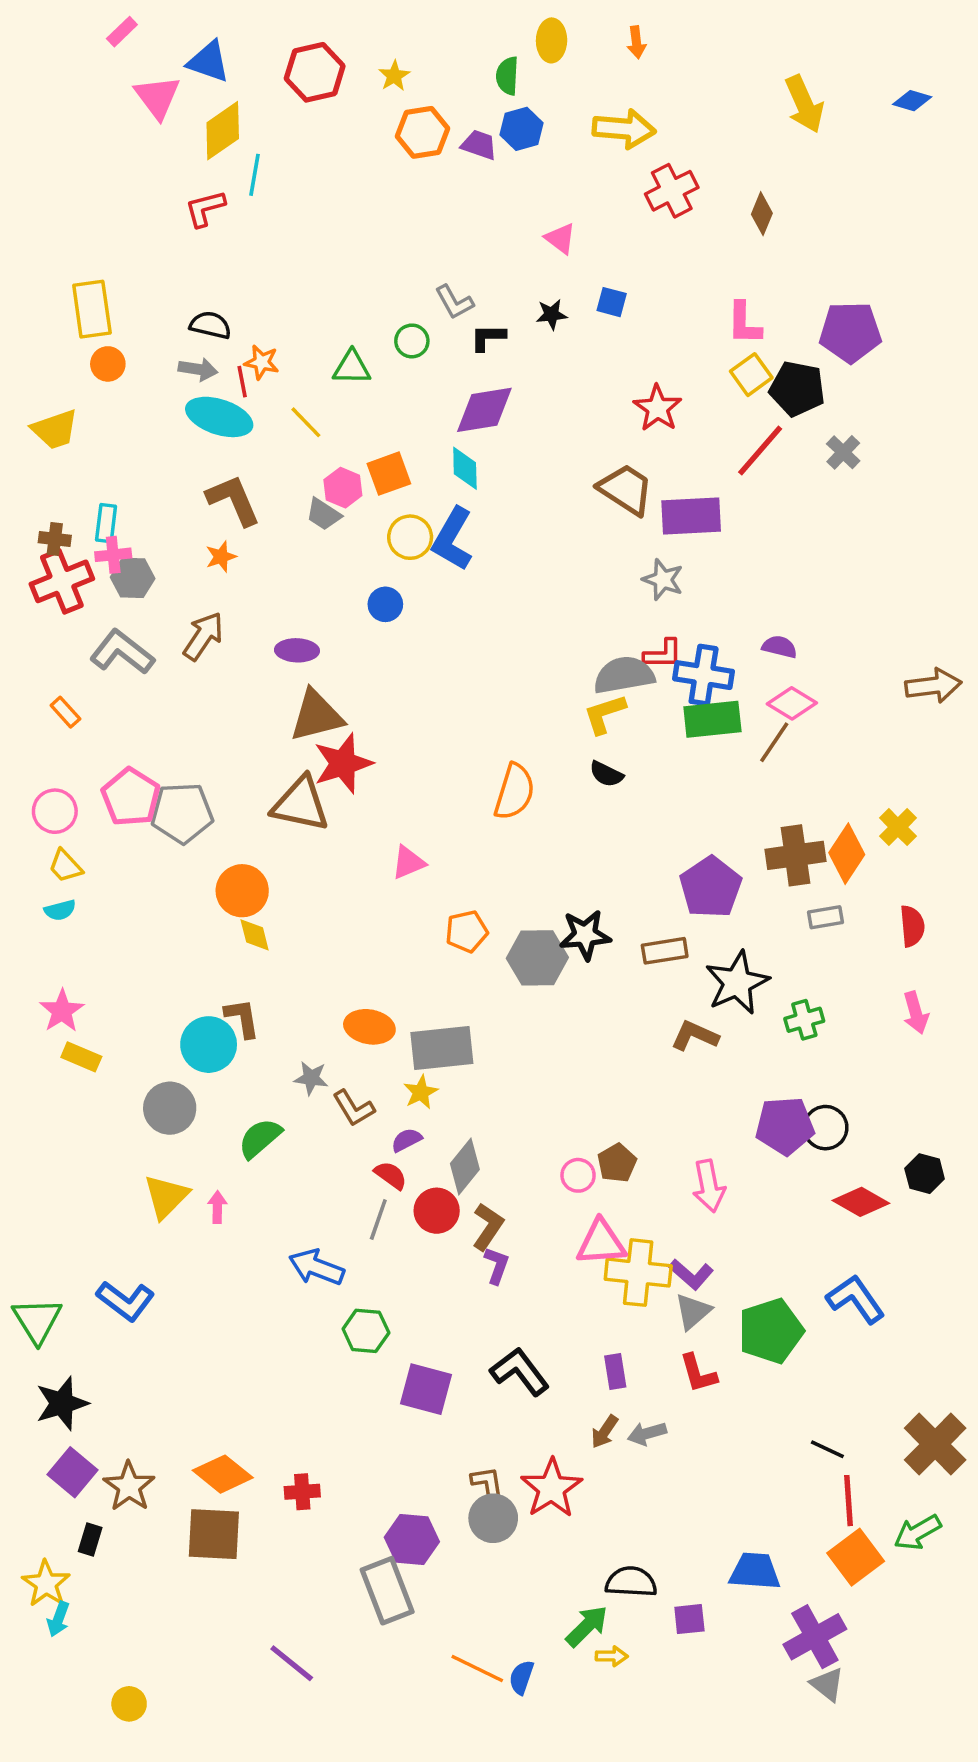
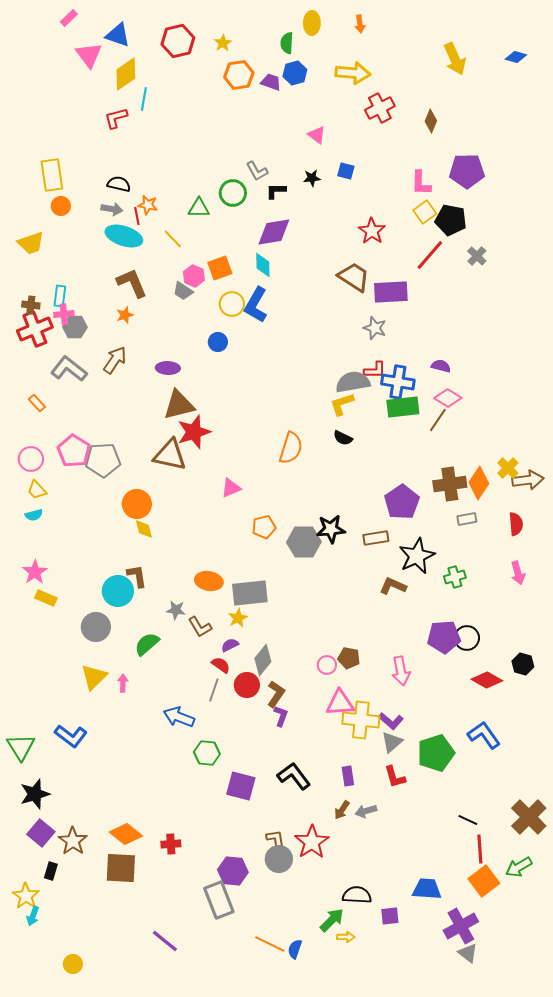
purple pentagon: (850, 332) -> (467, 171), moved
green circle: (412, 341) -> (233, 193), size x1.4
brown arrow: (933, 686) -> (528, 480), moved
brown pentagon: (617, 1163) -> (349, 658), turned -30

